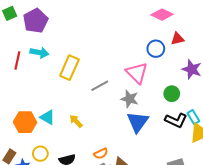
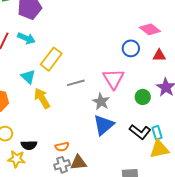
blue circle: (156, 49) -> (131, 48), moved
green circle: (172, 94) -> (143, 97), moved
cyan triangle: (47, 117) -> (28, 77), moved
yellow arrow: (76, 121) -> (42, 98), moved, size x1.5

